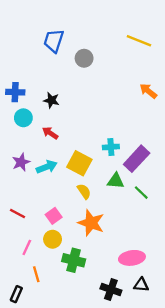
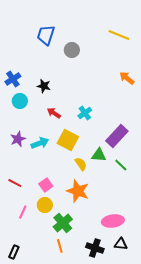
blue cross: (15, 92) -> (13, 79), turned -35
red arrow: (50, 133) -> (54, 113), moved
cyan cross: (111, 147) -> (85, 113), moved, turned -32
yellow semicircle: (84, 191) -> (81, 164), moved
green cross: (74, 260) -> (63, 223), turned 36
orange line: (36, 274) -> (60, 246), moved

